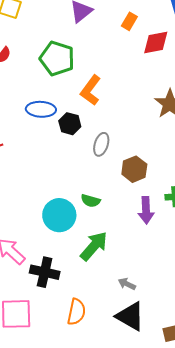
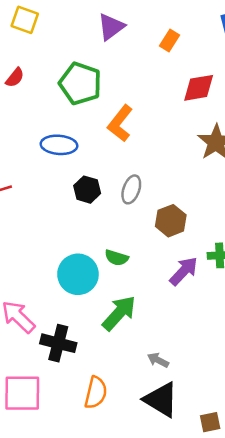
red diamond: (156, 42) -> (199, 88), moved
black hexagon: (70, 124) -> (87, 190), moved
purple arrow: (146, 210) -> (184, 271), turned -136

